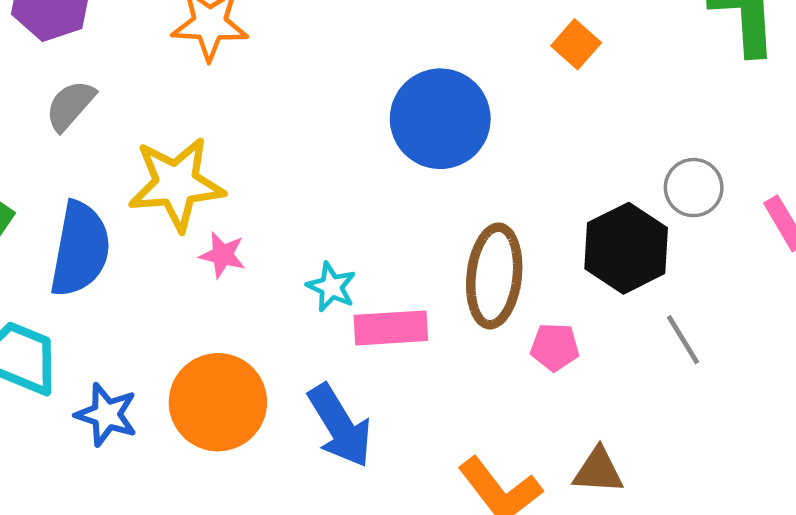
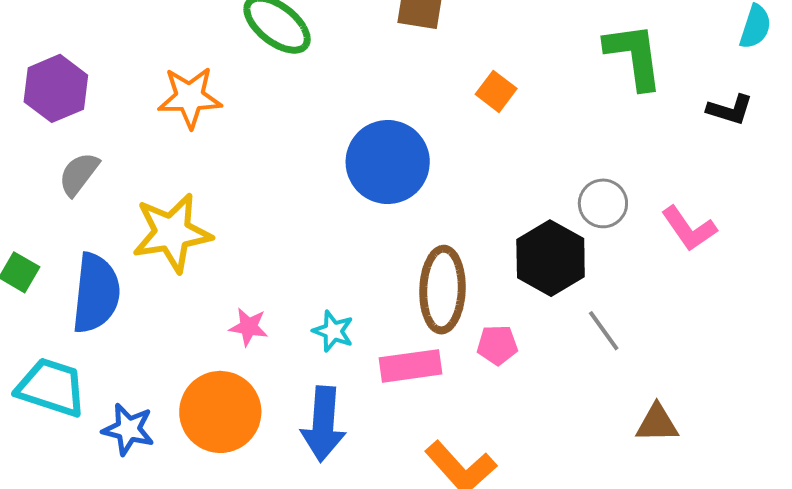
pink star: (223, 255) -> (249, 327), moved
cyan star: (331, 287) -> (333, 331), moved
pink rectangle: (391, 328) -> (411, 366), moved
blue arrow: (340, 426) -> (323, 424), turned 40
brown triangle: (598, 471) -> (657, 423), moved

